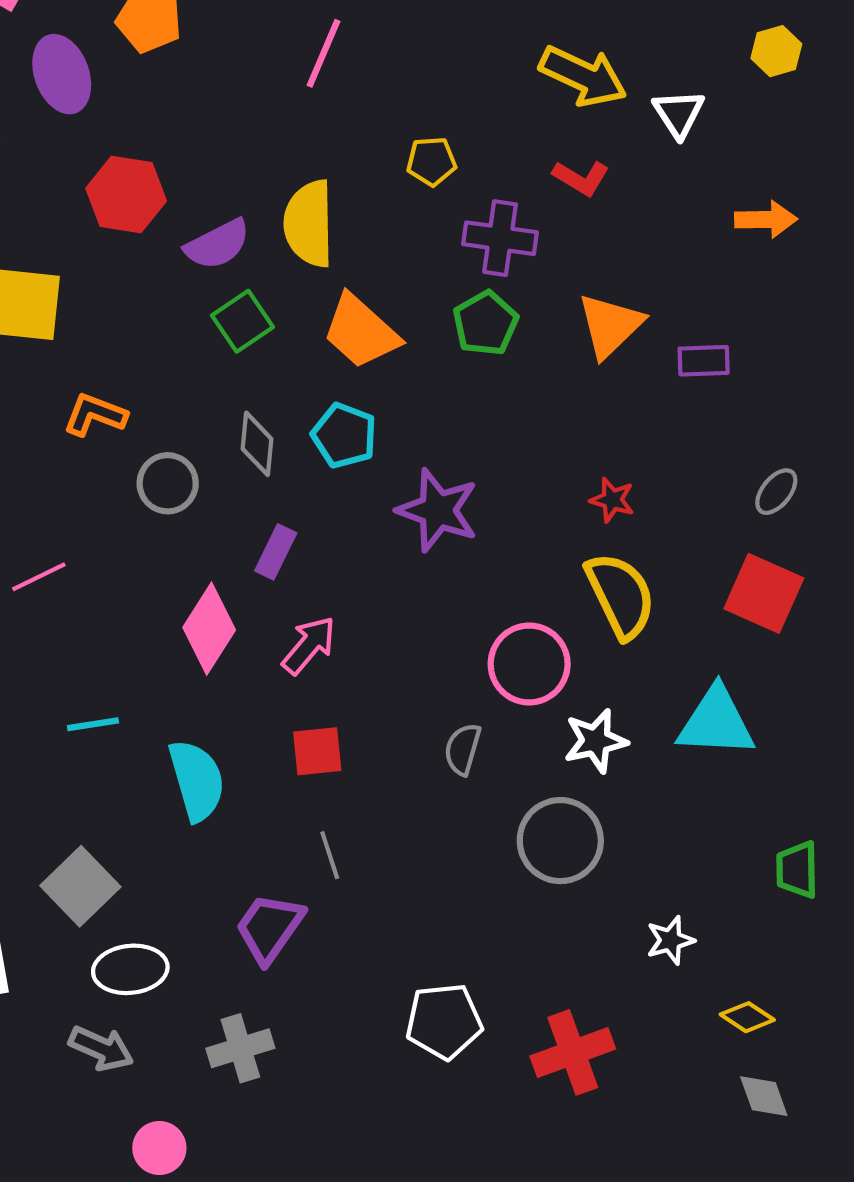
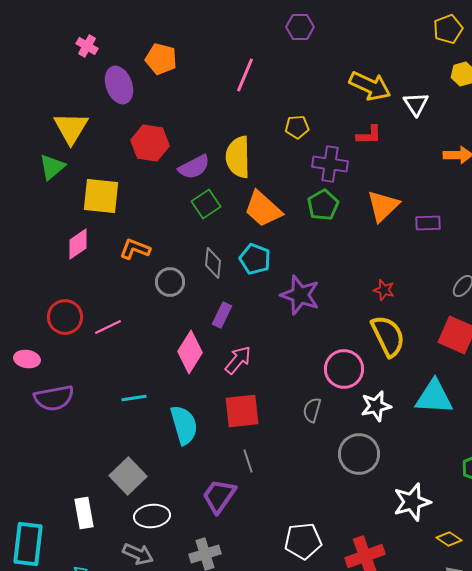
red L-shape: (581, 178) -> (369, 135), turned -32
red square: (317, 751) -> (242, 411), size x1.4
white star: (670, 940) -> (412, 502), size x1.6

